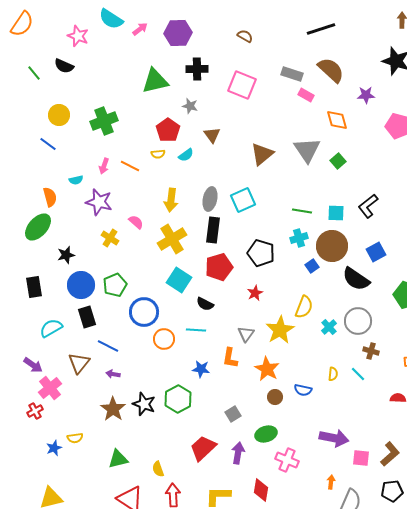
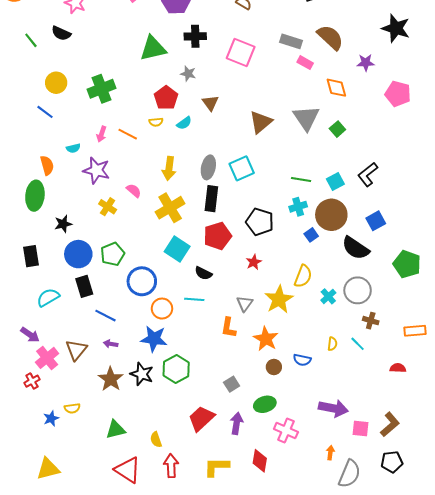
cyan square: (336, 213) -> (335, 181), turned -30
green ellipse: (38, 227) -> (35, 196), turned -36
brown triangle: (79, 363) -> (76, 350), moved
blue star: (201, 369) -> (154, 339), moved, size x1.5

